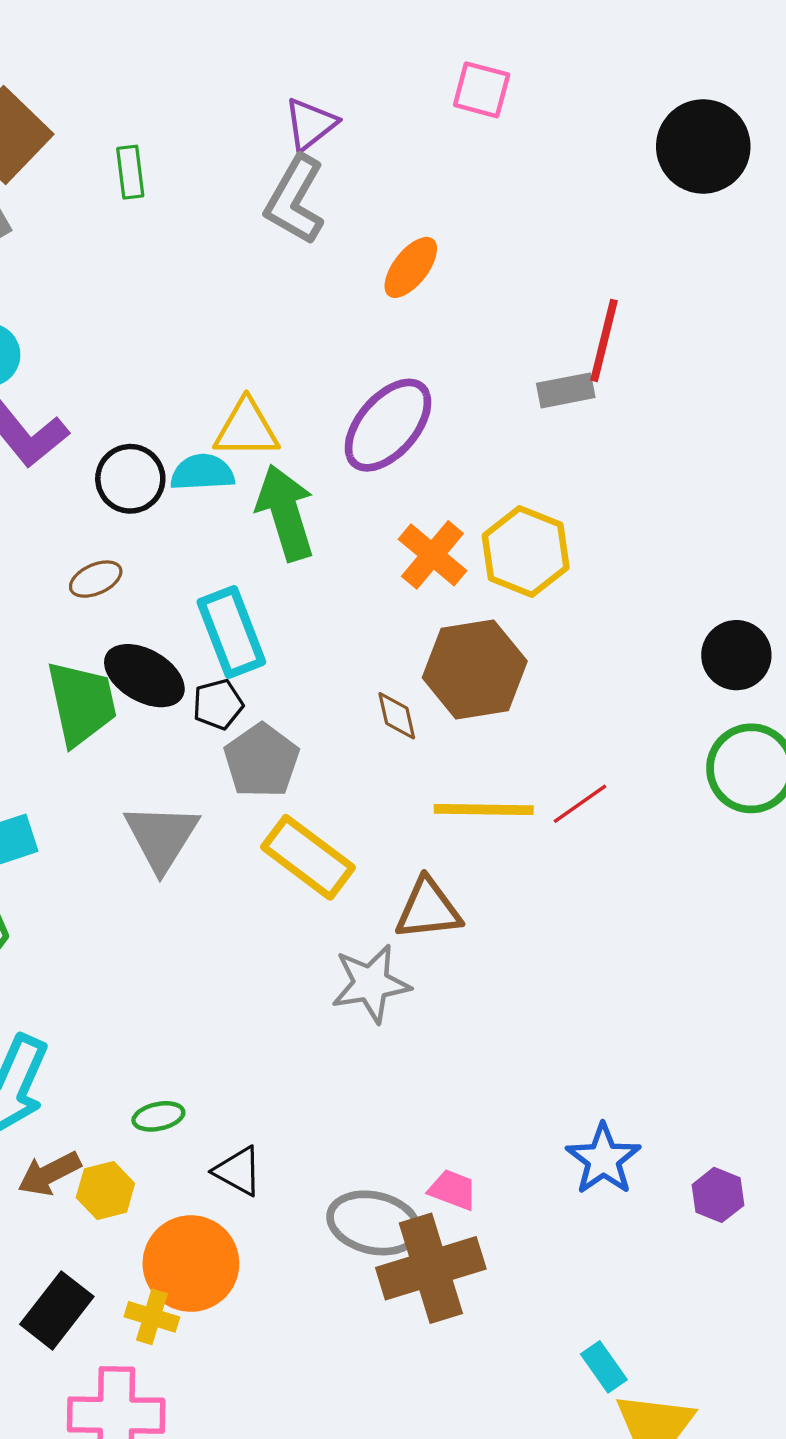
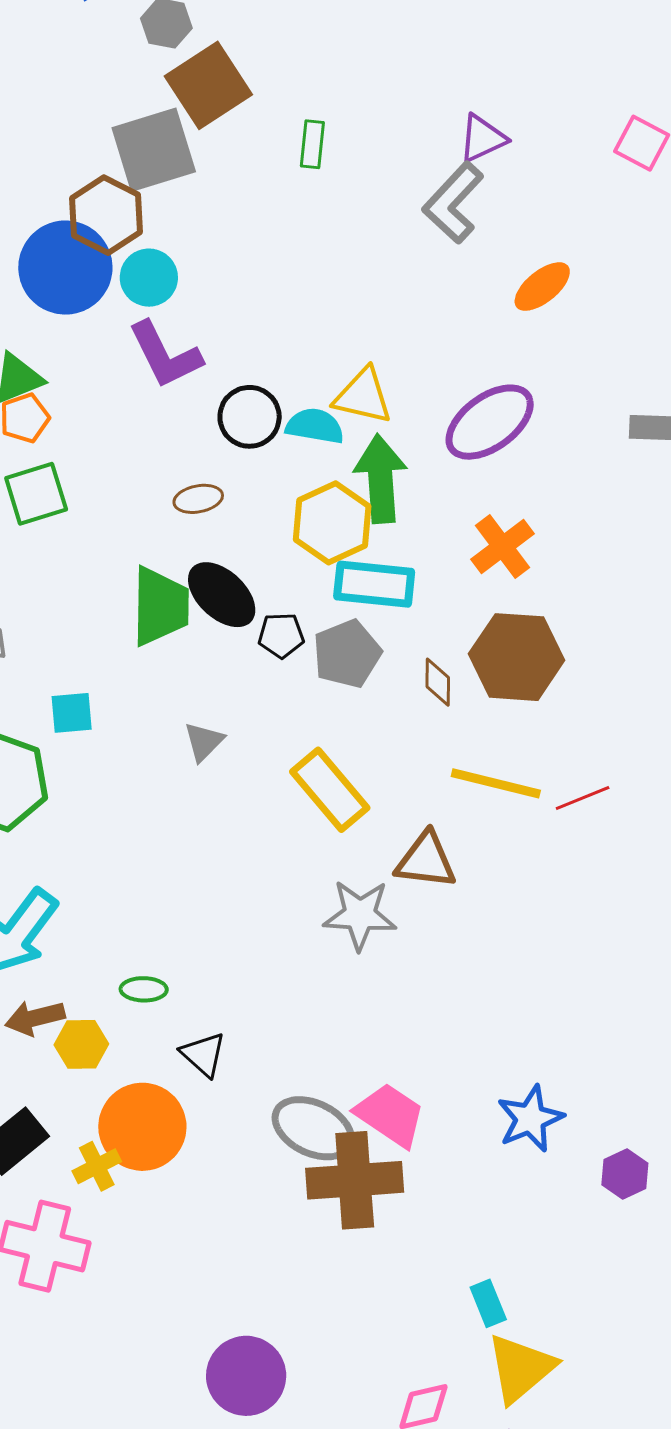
yellow hexagon: (526, 552) -> (332, 523), moved
cyan rectangle: (231, 632) -> (374, 584), moved, turned -76
gray pentagon: (261, 761) -> (347, 654), moved
gray triangle: (161, 837) -> (204, 742), size x0.6
pink trapezoid: (453, 1190) -> (390, 1115), size x1.6
yellow cross: (152, 1317) -> (97, 1166), turned 33

